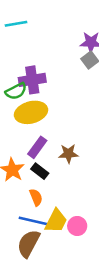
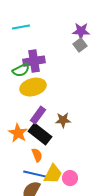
cyan line: (16, 24) -> (21, 27), moved
black rectangle: (40, 171) -> (40, 134), size x1.6

